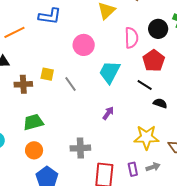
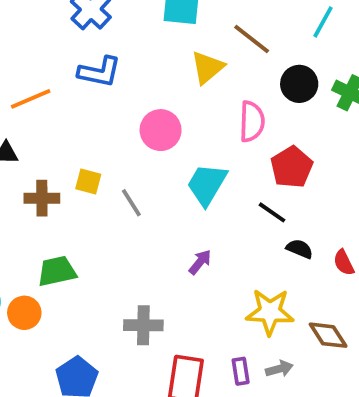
black circle: (158, 29) -> (299, 84), moved
orange circle: (34, 150) -> (24, 313), moved

